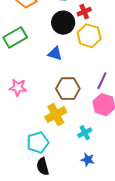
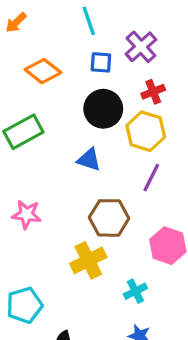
red cross: (84, 12) -> (153, 92), moved
purple line: (102, 81) -> (151, 178), moved
cyan pentagon: (38, 142) -> (24, 305), moved

